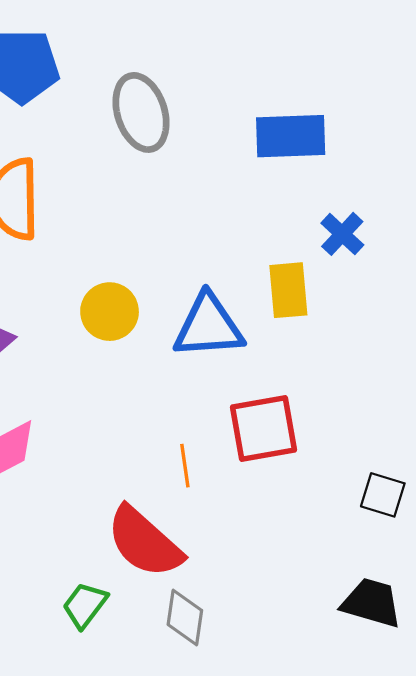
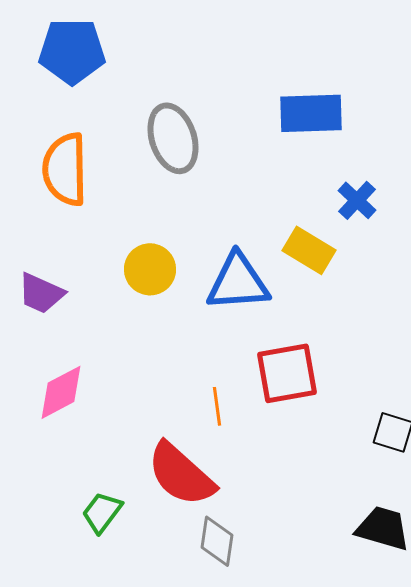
gray ellipse: (141, 112) -> (173, 138), moved
yellow rectangle: (288, 290) -> (309, 250), turned -54
green trapezoid: (85, 605) -> (102, 512), moved

